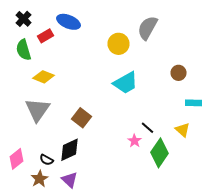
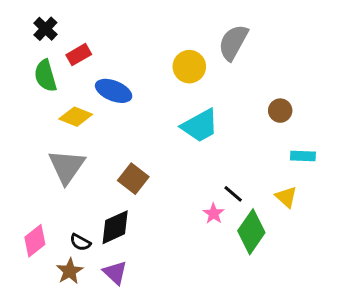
blue ellipse: (68, 22) -> (114, 91), moved

